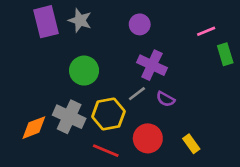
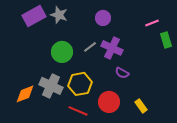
purple rectangle: (46, 22) -> (34, 16), turned 75
gray line: (137, 94) -> (90, 47), moved

